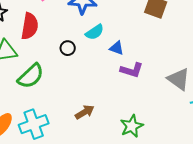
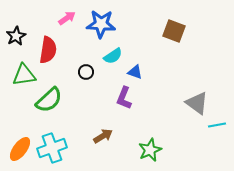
purple L-shape: (132, 70) -> (124, 98), moved, turned 95

